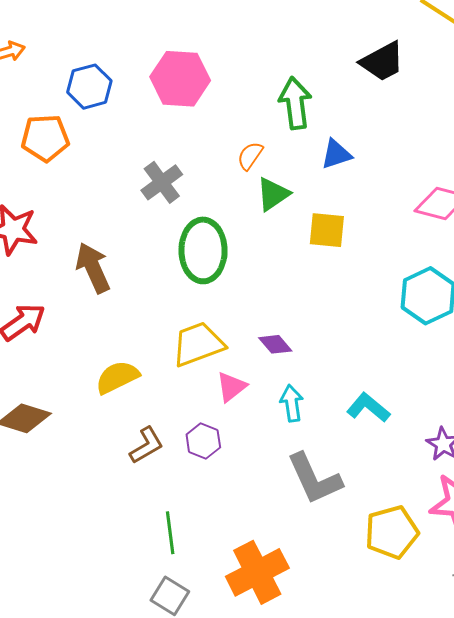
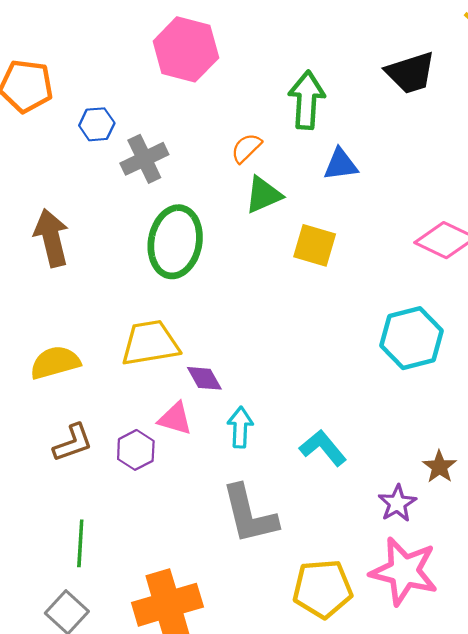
blue hexagon: (89, 87) -> (97, 124), moved, size x0.7
purple diamond: (275, 344) -> (204, 378), moved
pink triangle: (231, 387) -> (175, 419), moved, turned 44

